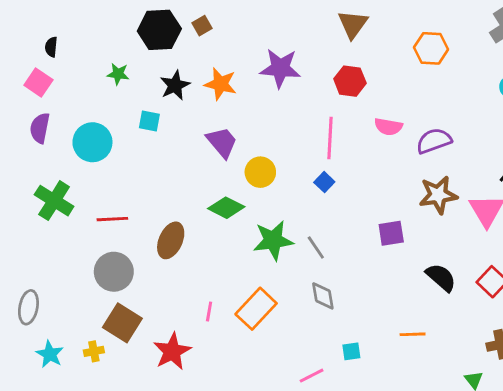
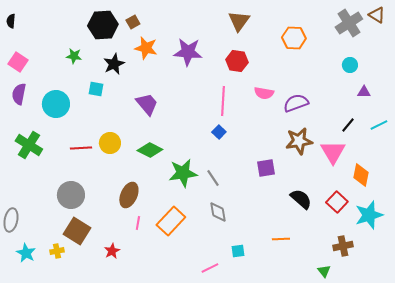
black semicircle: (51, 47) -> (11, 21), moved
orange star: (220, 84) -> (146, 48), moved
yellow circle: (260, 172) -> (110, 143), moved
red line: (112, 219) -> (81, 148), moved
brown ellipse: (171, 240) -> (129, 195), moved
red star: (172, 351) -> (112, 251), size x0.6

